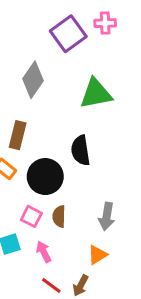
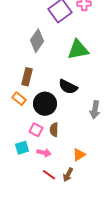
black semicircle: (81, 150) -> (68, 87), turned -54
gray arrow: (107, 216) -> (95, 110), moved
pink arrow: (44, 252) -> (44, 153), turned 128

